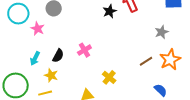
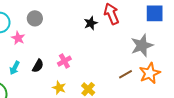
gray star: (162, 32) -> (142, 45), size x1.6
yellow star: (51, 75) -> (59, 88), moved

